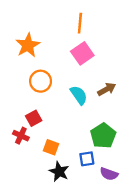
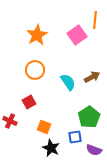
orange line: (80, 23) -> (95, 20), moved
orange star: (28, 45) -> (37, 35), moved
pink square: (82, 53) -> (77, 35), moved
red cross: (21, 136) -> (10, 121), moved

